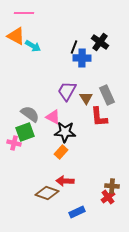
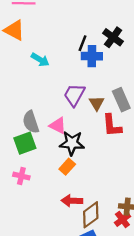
cyan arrow: (33, 46) -> (40, 60), moved
gray semicircle: (30, 114) -> (31, 122), turned -144
pink cross: (14, 143) -> (21, 176), moved
brown diamond: (47, 193) -> (91, 215), moved, turned -55

